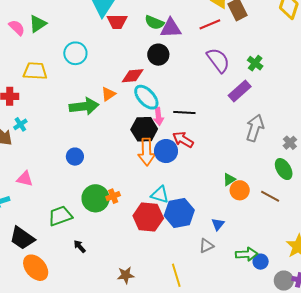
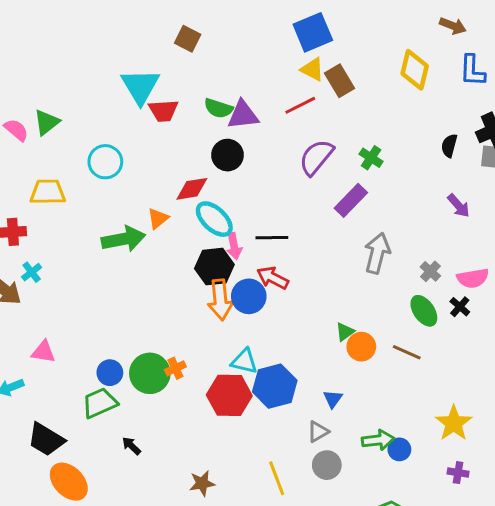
purple semicircle: (218, 60) -> (316, 157), turned -100
blue circle: (75, 157) -> (110, 373), moved
gray circle: (284, 281) -> (327, 465), moved

